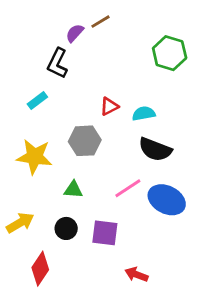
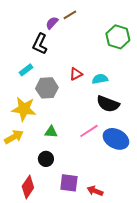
gray hexagon: (85, 141) -> (47, 88), moved
yellow arrow: (20, 223) -> (14, 137), moved
purple square: (105, 233) -> (69, 183), moved

